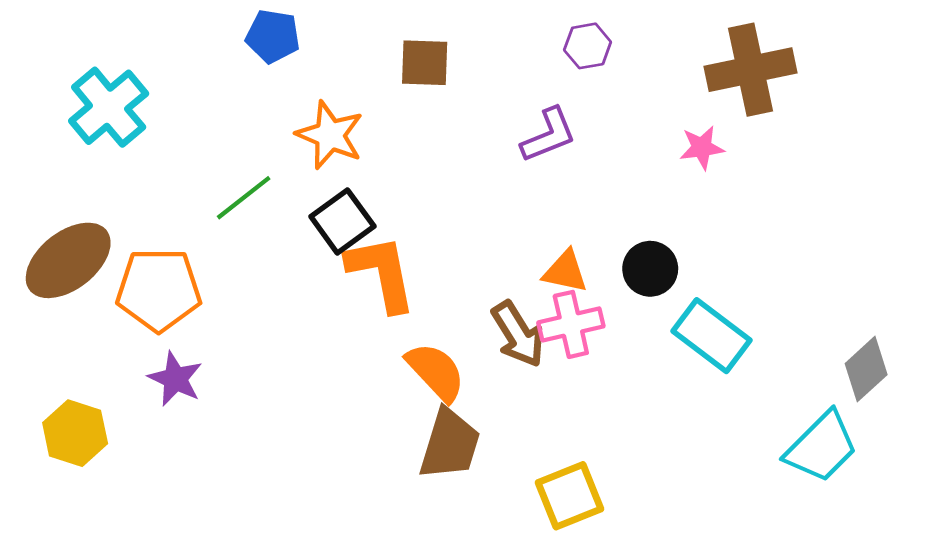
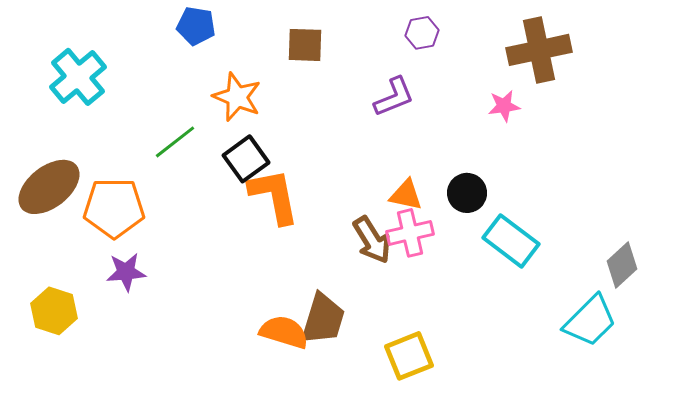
orange semicircle: (436, 372) -> (284, 332), moved, turned -30
purple star: (175, 379) -> (126, 272), turned -30

